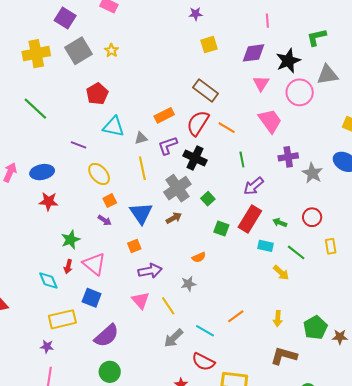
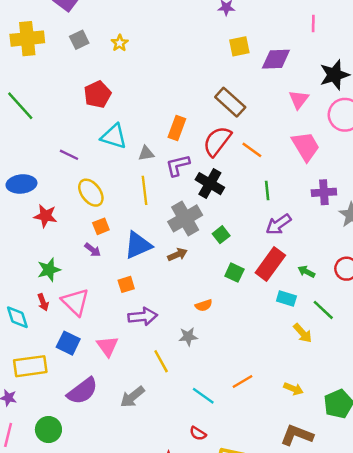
gray square: (78, 51) -> (79, 40), size x0.6
purple diamond: (254, 53) -> (276, 59), moved
orange rectangle: (164, 115) -> (177, 128), turned -48
red star: (49, 201) -> (45, 216), moved
blue triangle: (141, 213) -> (138, 245), turned 35
red arrow: (68, 267) -> (43, 302), turned -40
pink triangle: (140, 300) -> (107, 346), moved
yellow arrow: (278, 319) -> (293, 389), turned -77
gray arrow: (174, 338) -> (132, 397), moved
red semicircle: (203, 362) -> (198, 433), size x0.6
green circle: (110, 372) -> (48, 430), moved

